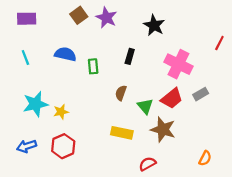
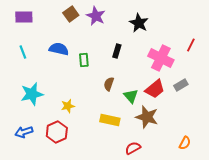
red line: (219, 43) -> (191, 45), moved
yellow star: (61, 112) -> (68, 106), moved

